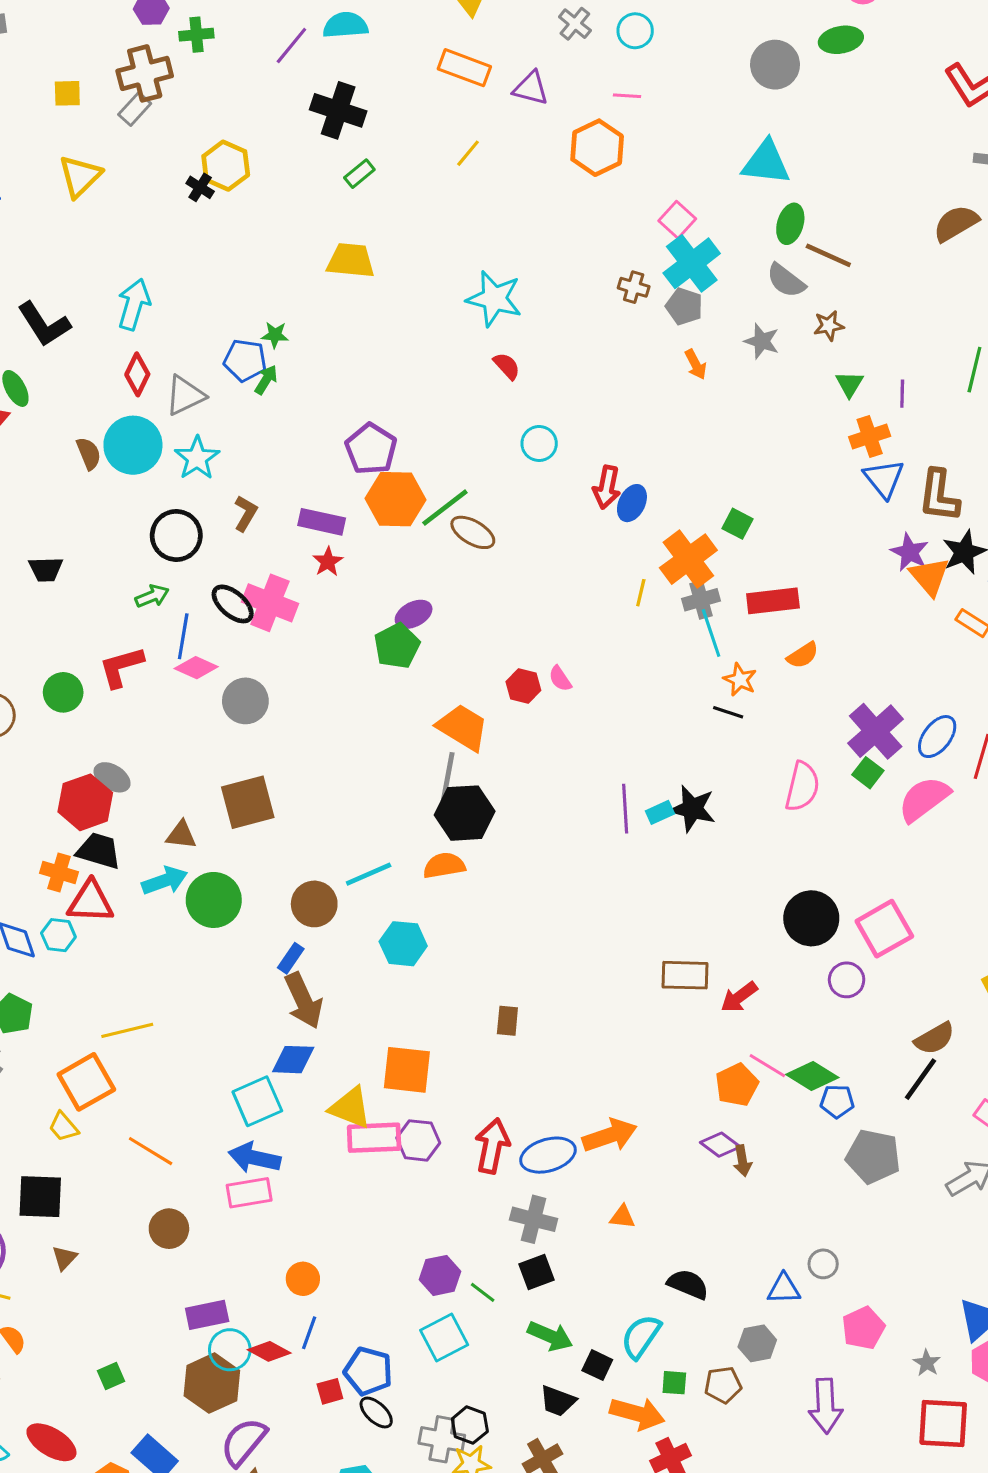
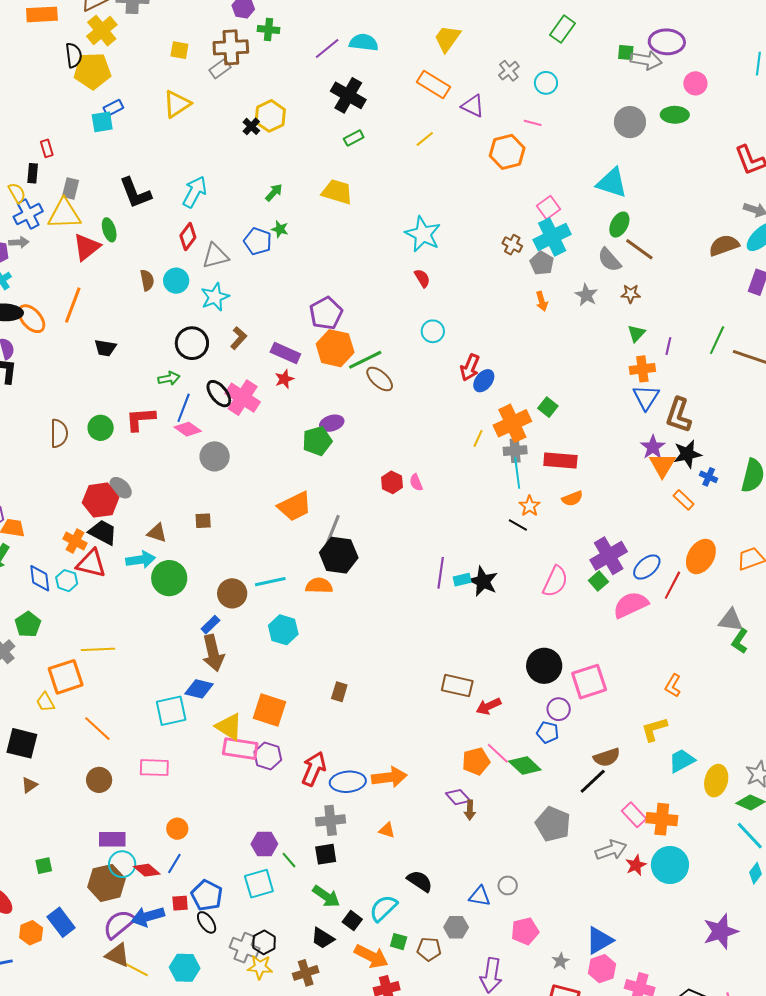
green arrow: (266, 380) -> (274, 192), moved
cyan circle: (133, 445) -> (176, 281), size x0.7
orange trapezoid: (463, 727) -> (295, 506), moved, turned 111
brown square: (248, 802) -> (203, 521), size x0.5
blue pentagon: (837, 1101) -> (548, 732), moved
blue arrow: (255, 1158) -> (148, 916), moved, turned -40
gray cross: (534, 1219) -> (331, 820), turned -32

